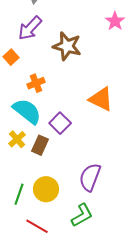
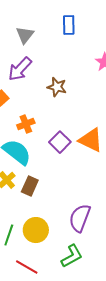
brown star: (67, 46) -> (57, 87), size x0.7
purple square: (60, 123) -> (60, 142), moved

